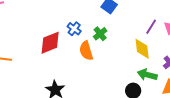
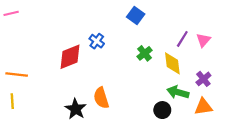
green cross: (100, 34) -> (145, 53), moved
orange semicircle: (86, 51) -> (101, 98), moved

